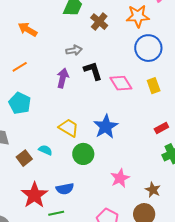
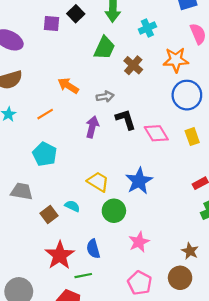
orange arrow: (28, 29) -> (68, 86), moved
pink star: (120, 178) -> (139, 242), moved
blue semicircle: (65, 189) -> (93, 249), turned 84

